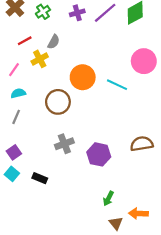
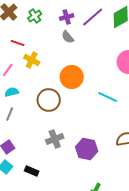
red line: (25, 41) -> (18, 43), turned 48
gray semicircle: (54, 42) -> (68, 37), moved, turned 112
yellow cross: (40, 59) -> (32, 60), turned -35
cyan line: (117, 85) -> (108, 97), moved

